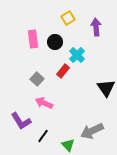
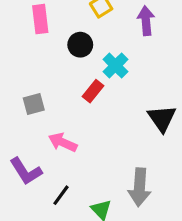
pink rectangle: (33, 39) -> (40, 19), moved
gray square: (37, 79) -> (34, 104), moved, turned 32
gray arrow: (92, 131) -> (140, 187), turned -60

